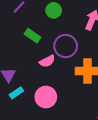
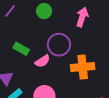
green rectangle: (32, 36) -> (21, 49), moved

